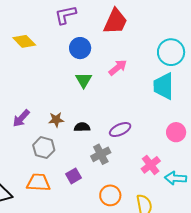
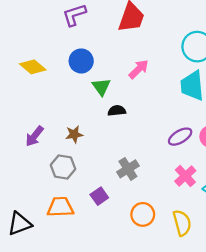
yellow diamond: (24, 41) -> (33, 67), moved
blue circle: (80, 48) -> (81, 61), moved
black semicircle: (82, 127) -> (117, 111), moved
purple ellipse: (120, 130) -> (180, 137), moved

